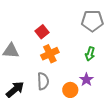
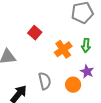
orange cross: (50, 54) -> (63, 49), moved

